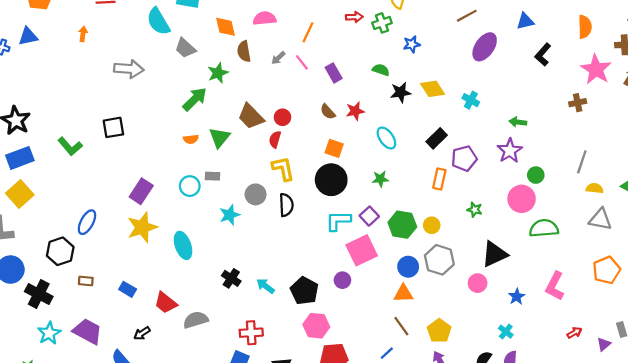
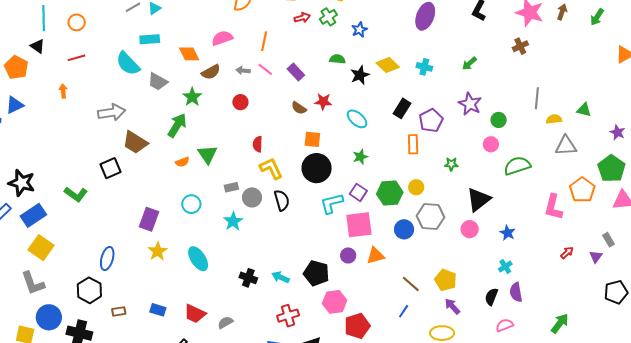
brown semicircle: (244, 51) -> (211, 72), turned -96
gray arrow: (278, 58) -> (243, 70), turned 64
red star: (355, 111) -> (323, 101), turned 30
brown trapezoid: (251, 116) -> (135, 142), moved
red circle: (282, 117) -> (240, 102), moved
green arrow: (518, 122) -> (469, 64), moved, turned -35
gray rectangle: (213, 176) -> (231, 187), moved
pink circle: (522, 199) -> (491, 144), size x0.6
yellow star: (142, 227) -> (158, 251), size x0.7
pink square: (362, 250) -> (359, 225), turned 32
pink L-shape: (555, 286) -> (553, 207), moved
orange triangle: (403, 294) -> (375, 256), moved
gray semicircle: (196, 320) -> (225, 322), size x0.7
cyan cross: (506, 332) -> (505, 266), turned 32
red cross: (251, 333) -> (288, 316), moved

